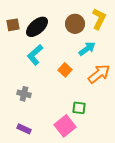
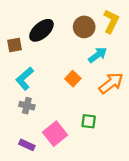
brown square: (13, 25) -> (15, 45), moved
cyan L-shape: (35, 55) -> (25, 79), moved
pink square: (65, 126) -> (55, 134), moved

